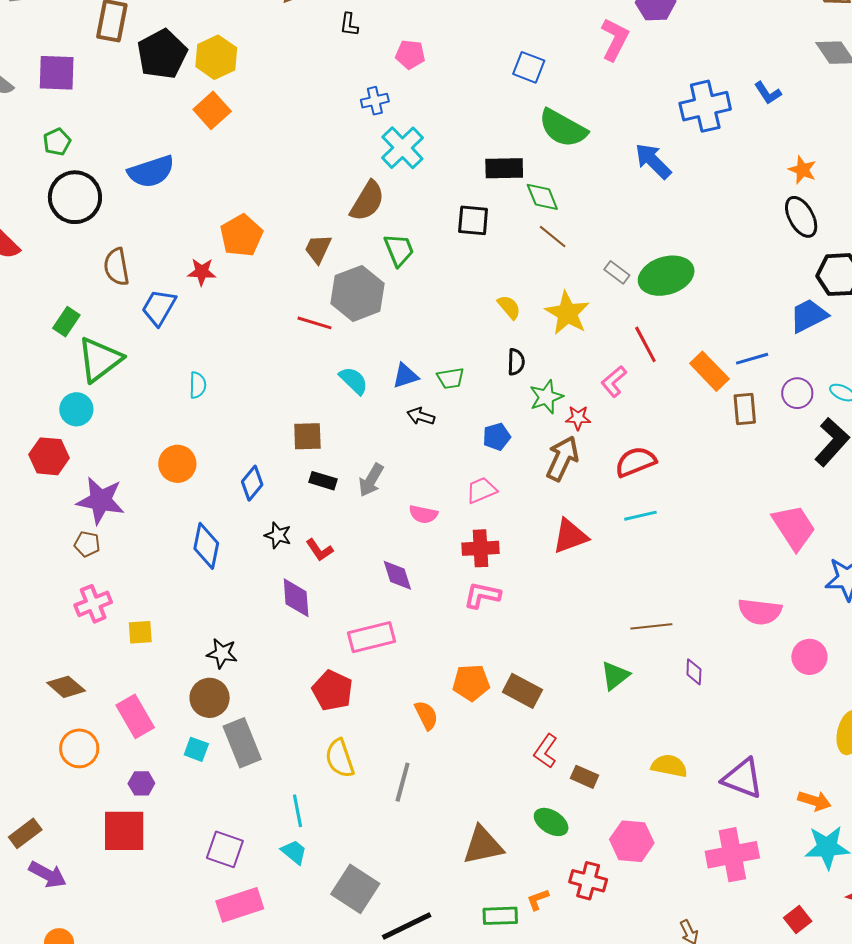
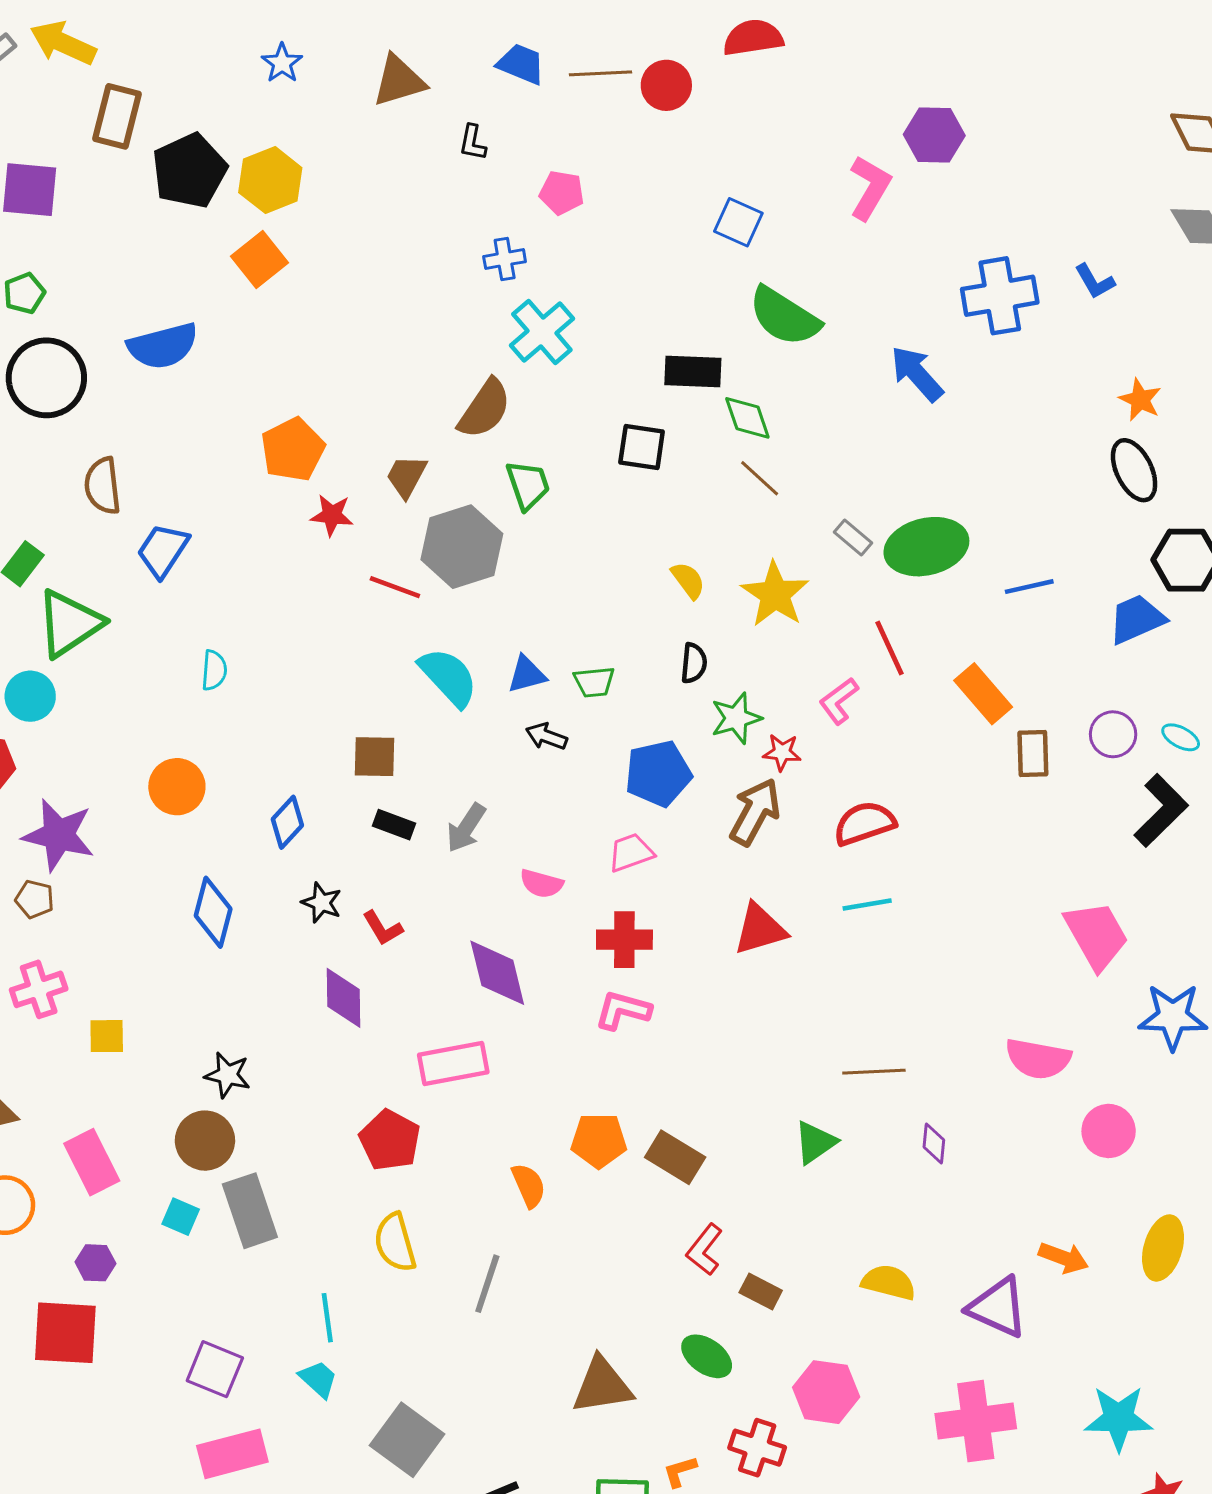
red star: (202, 272) -> (332, 515), moved
blue line: (752, 359) -> (1029, 587), moved
cyan semicircle: (354, 381) -> (448, 677), size x1.4
blue pentagon: (497, 437) -> (658, 774), size x1.6
purple diamond: (397, 575) -> (497, 973), size x1.4
orange arrow: (815, 801) -> (1064, 1258), moved

